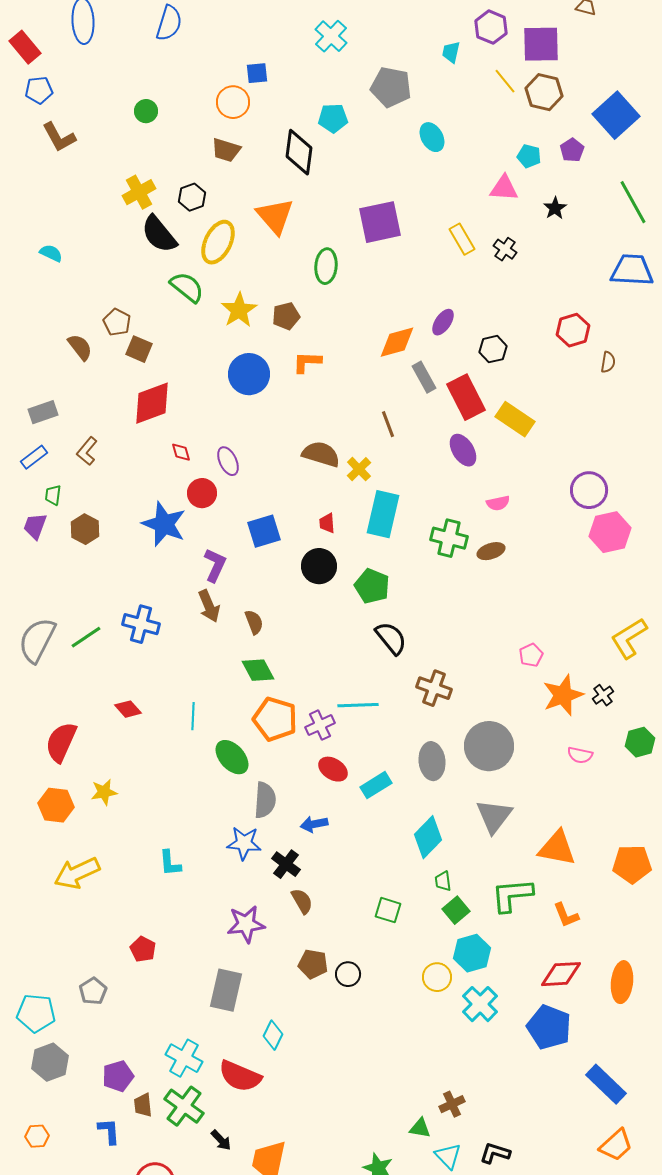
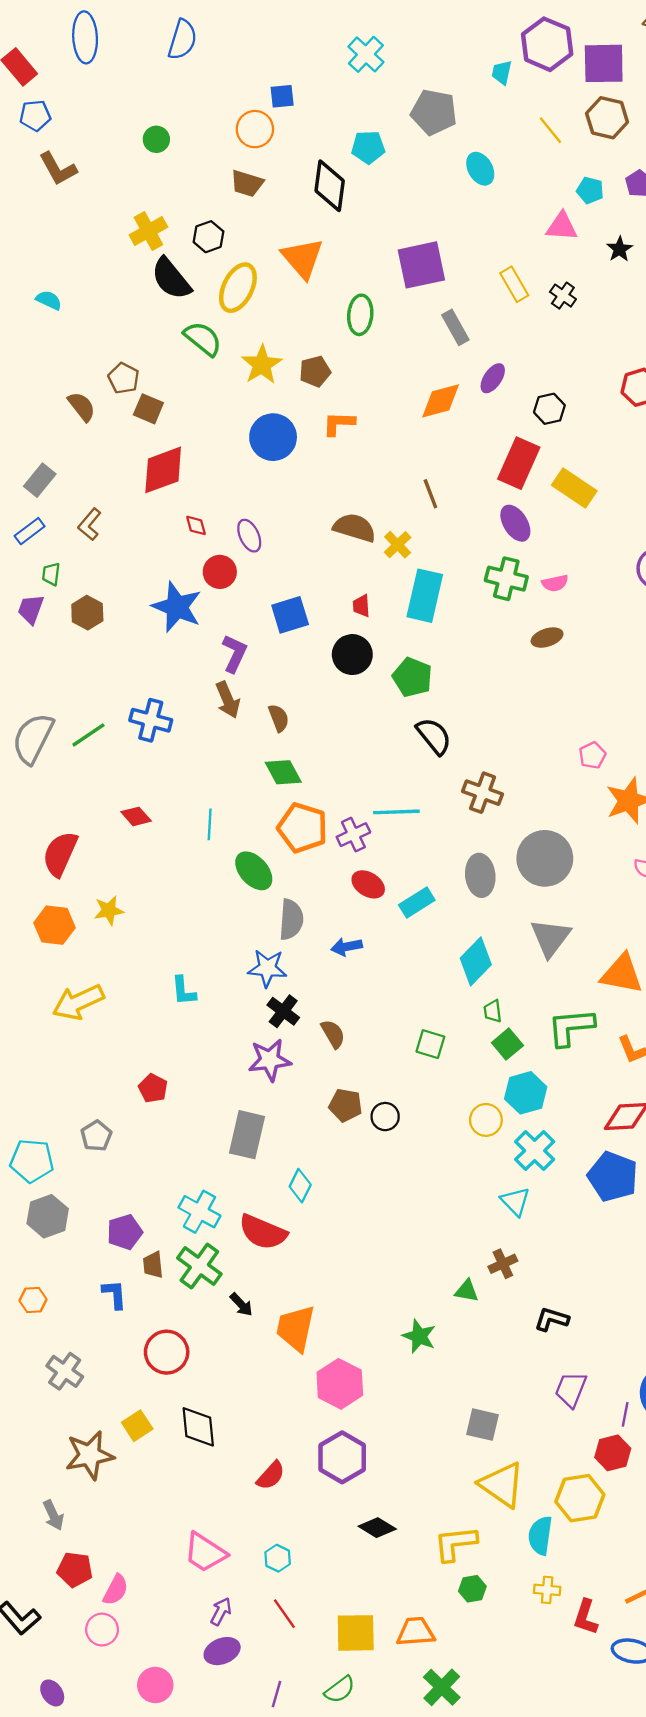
purple hexagon: (491, 27) -> (547, 44), size x1.4
yellow line: (505, 81) -> (550, 130), moved
gray rectangle: (424, 377) -> (455, 327), moved
red rectangle: (466, 397) -> (519, 463), turned 51
gray rectangle: (43, 412) -> (40, 480), turned -32
green cross: (449, 538) -> (506, 579), moved
black cross: (286, 864) -> (283, 1011), moved
cyan triangle: (448, 1156) -> (515, 1201), moved

